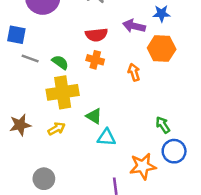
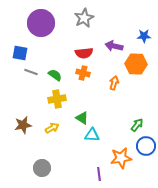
blue star: (162, 14) -> (144, 36), moved
orange arrow: (134, 72) -> (114, 83), turned 32
yellow cross: (63, 92) -> (57, 99), size x0.7
green arrow: (163, 125) -> (137, 125), turned 72

